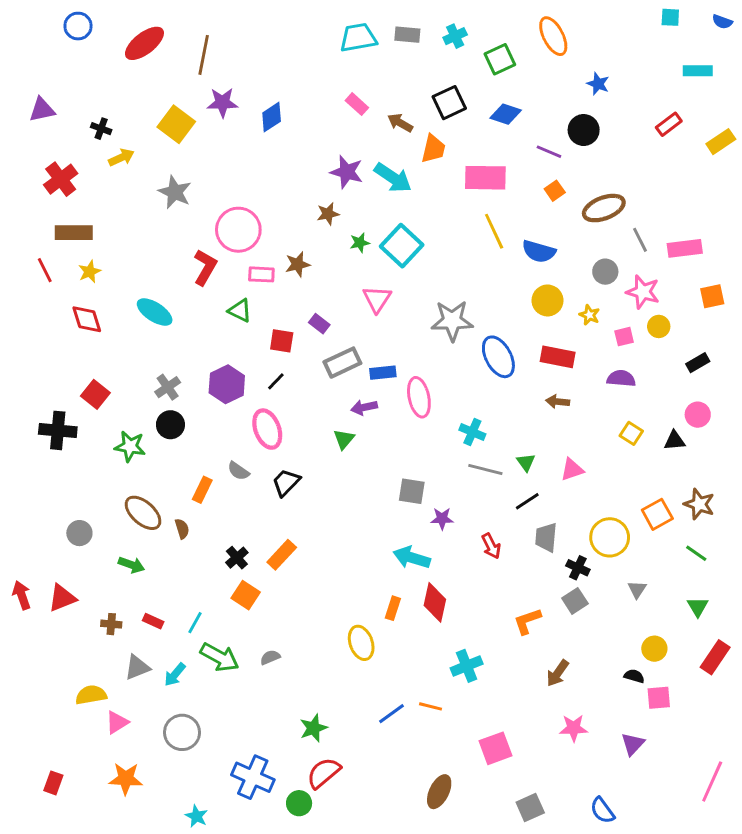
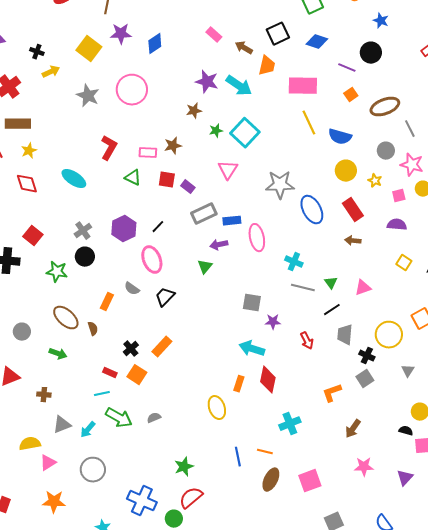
pink circle: (238, 230) -> (132, 90), moved
red square: (282, 341) -> (167, 180), moved
red rectangle: (558, 357) -> (353, 210), turned 45
red rectangle: (153, 621) -> (110, 373), moved
cyan line: (195, 623) -> (102, 394), turned 49
blue line: (391, 714) -> (238, 457), turned -66
brown ellipse: (439, 792) -> (271, 480), moved

